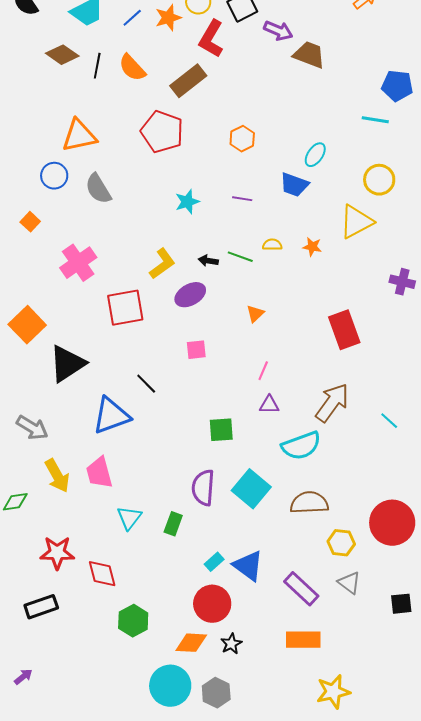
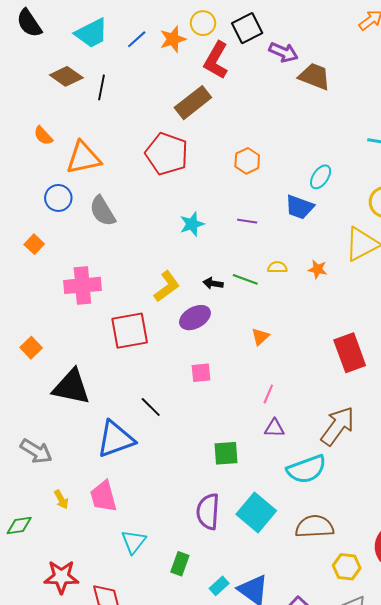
orange semicircle: (132, 68) -> (43, 136), moved, size x0.7
pink cross: (78, 263) -> (82, 285), turned 30
orange square: (27, 325) -> (31, 348), size x0.6
black triangle: (67, 364) -> (71, 387), turned 45
yellow arrow: (57, 476) -> (61, 499), size x0.6
green rectangle: (173, 524) -> (180, 564), moved

